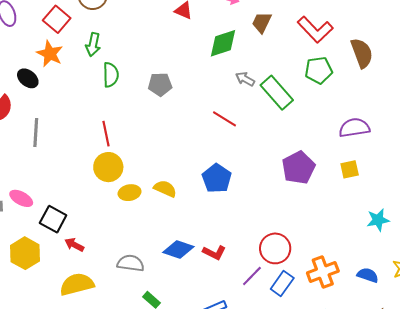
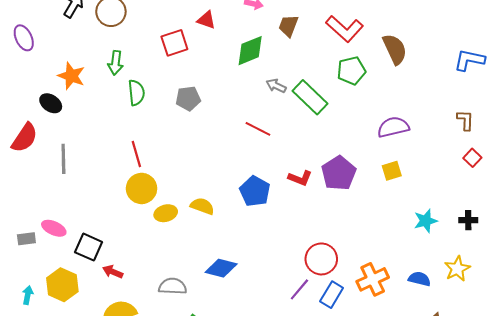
red square: (57, 19) -> (174, 43), moved, turned 36
red L-shape: (214, 253) -> (300, 178), moved

